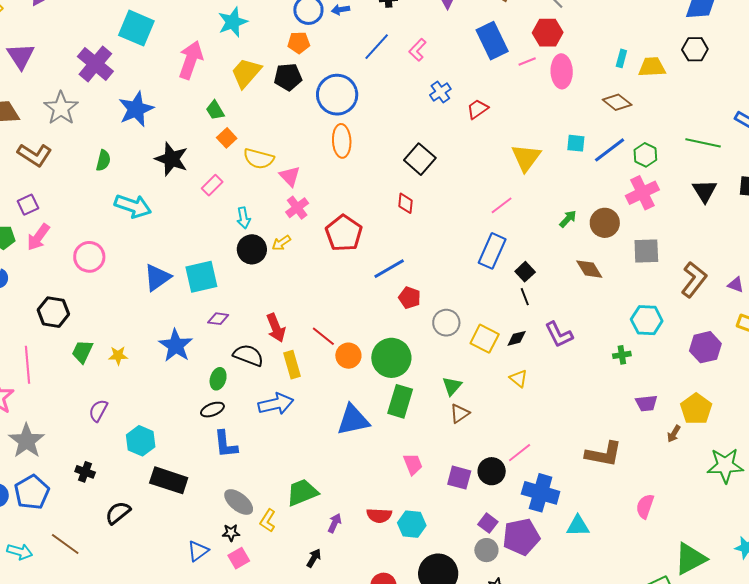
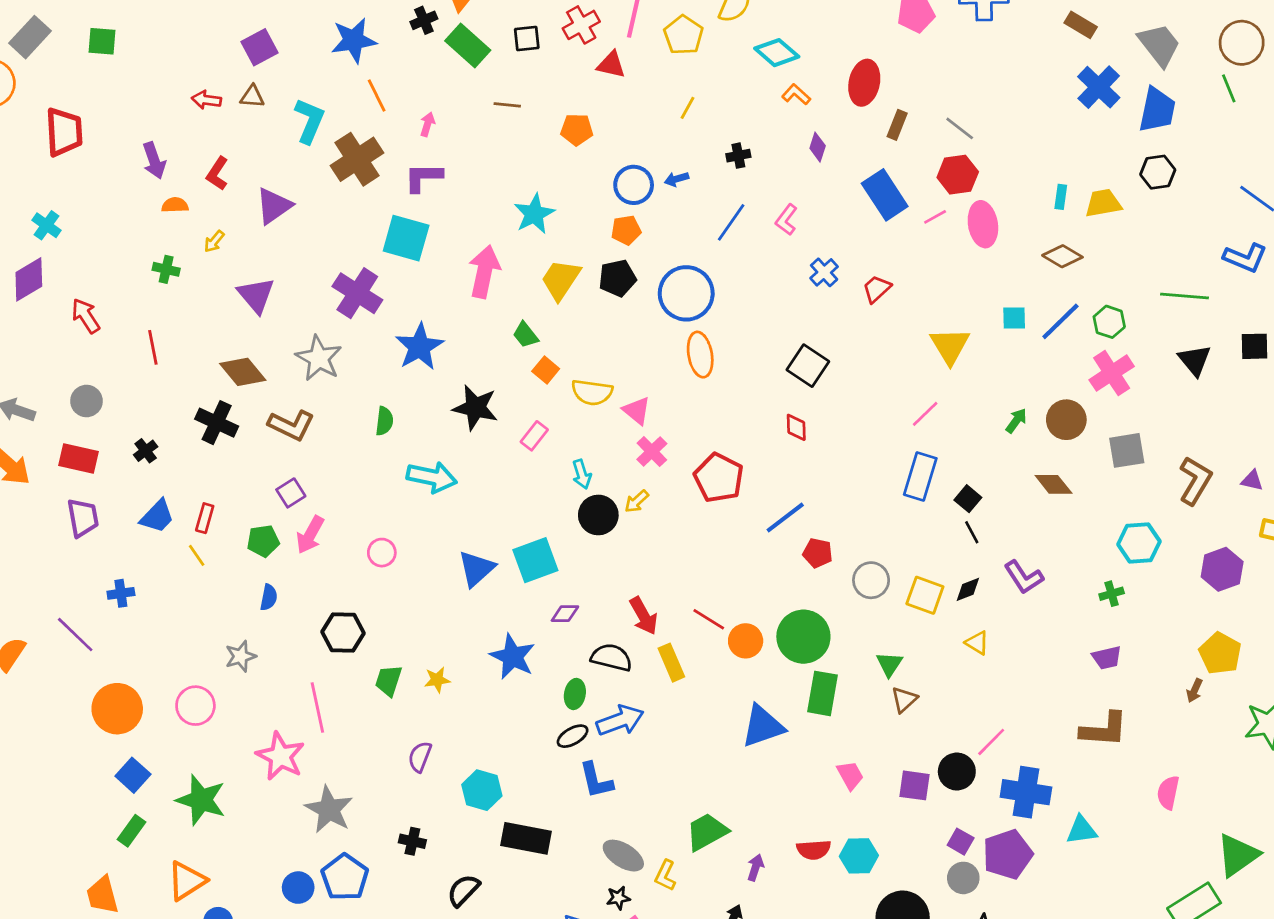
pink circle: (89, 257) -> (382, 553), size x0.7
purple trapezoid: (646, 403) -> (1107, 658), moved
blue arrow: (276, 404) -> (620, 720), moved

